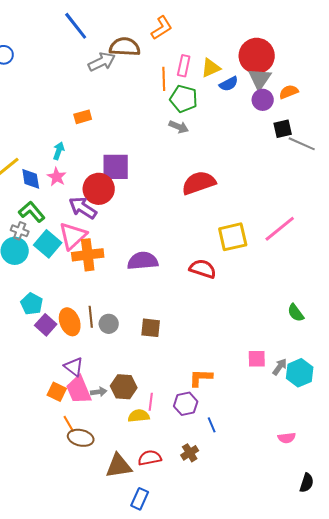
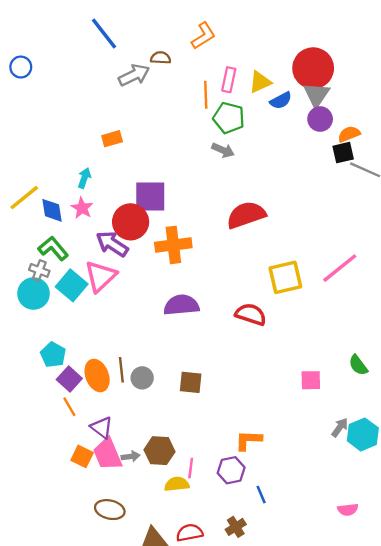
brown semicircle: (125, 47) -> (161, 58), size x0.6
orange semicircle: (289, 92) -> (349, 134), moved
orange cross: (88, 255) -> (173, 245), moved
pink square: (257, 359) -> (311, 380), moved
orange line: (69, 424) -> (69, 407), moved

